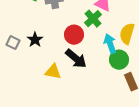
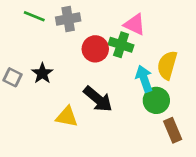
green cross: (93, 19) -> (121, 45), turned -30
red circle: (74, 35) -> (95, 49), moved

